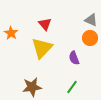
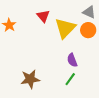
yellow triangle: (42, 48) -> (65, 28), moved
purple semicircle: (74, 58) -> (72, 60), moved

